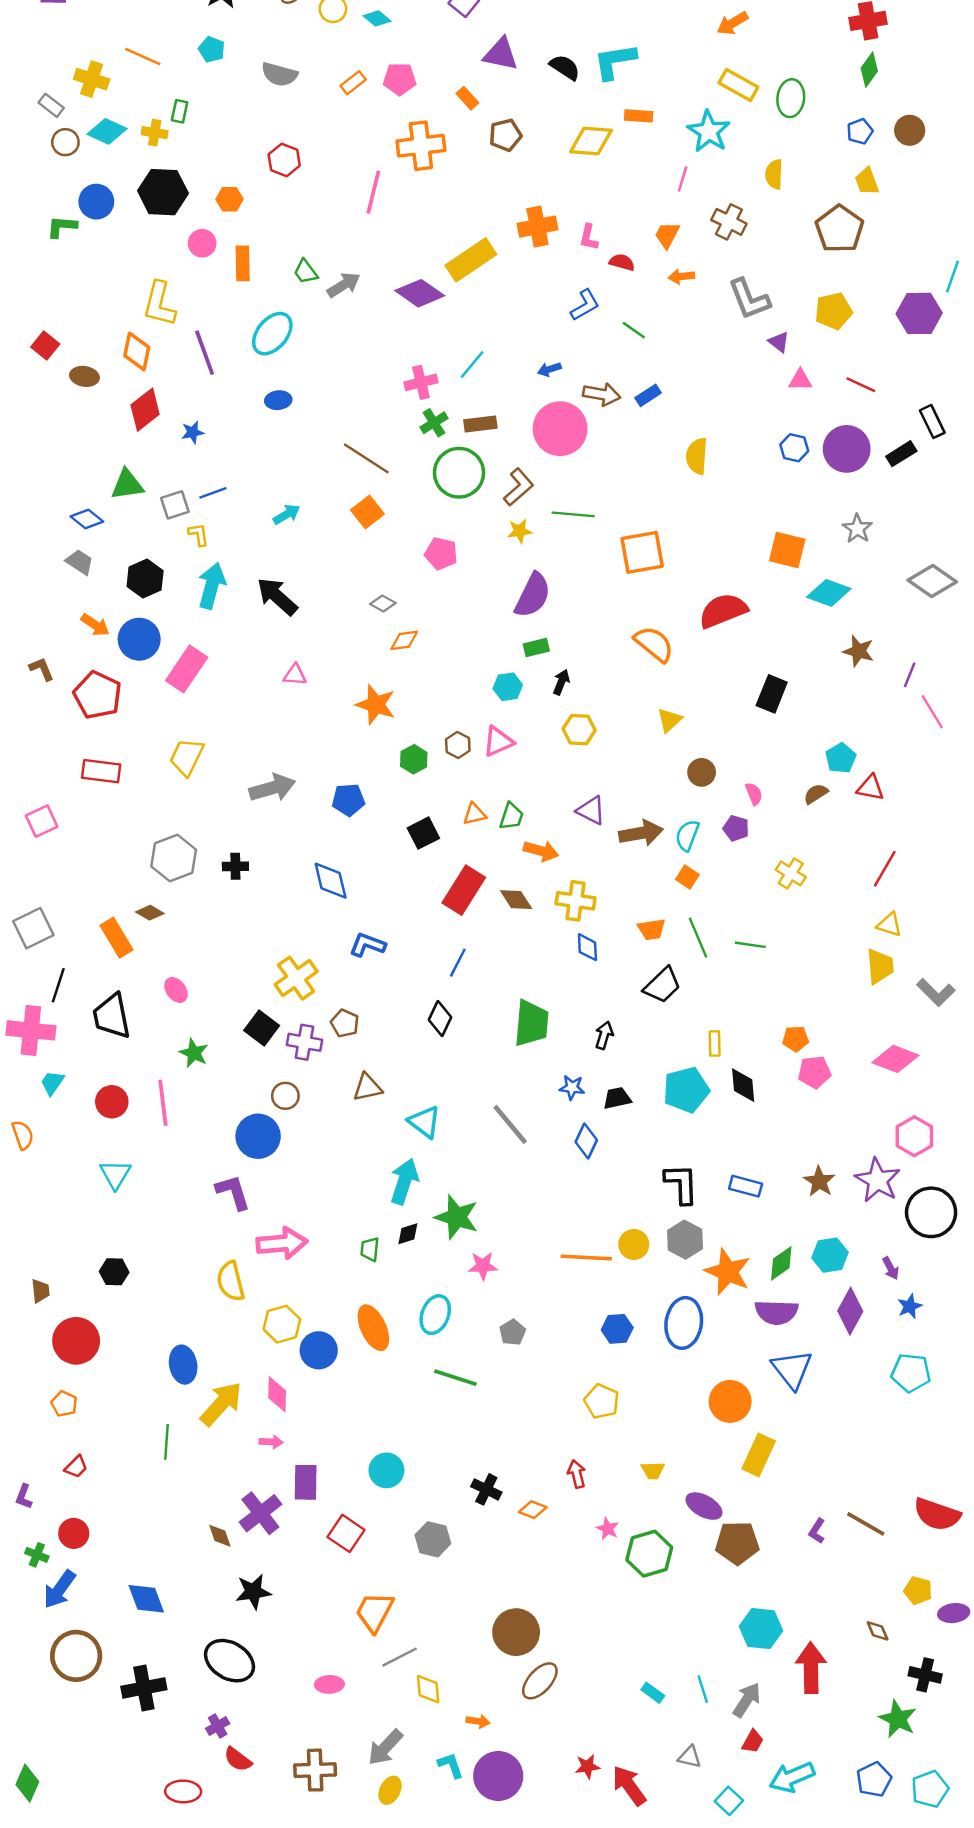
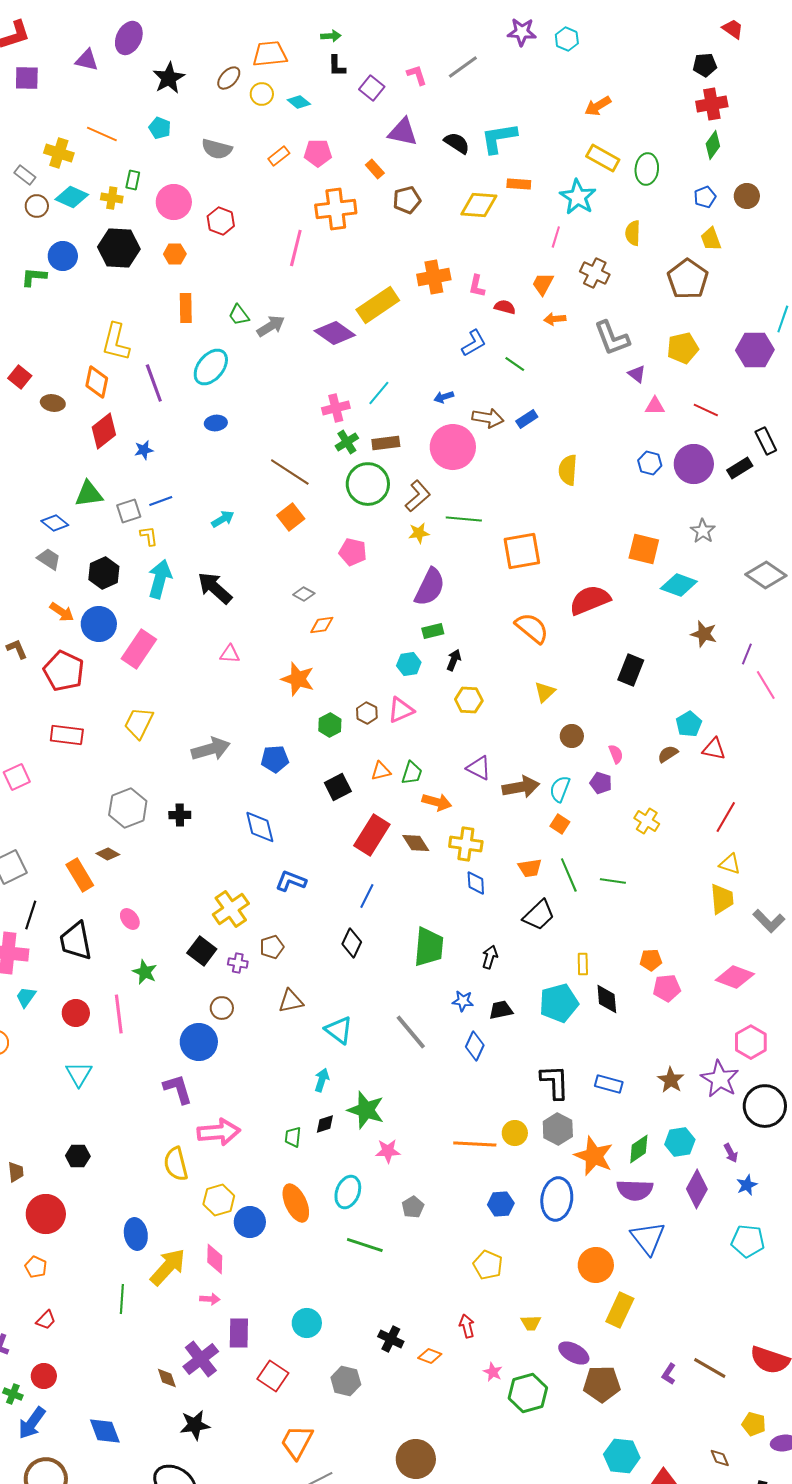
pink circle: (202, 243) -> (174, 202), moved, size x1.5
brown pentagon: (345, 1023) -> (272, 947), turned 30
purple cross: (304, 1042) -> (238, 963), size x0.7
cyan arrow: (404, 1181) -> (322, 1080), size x0.6

